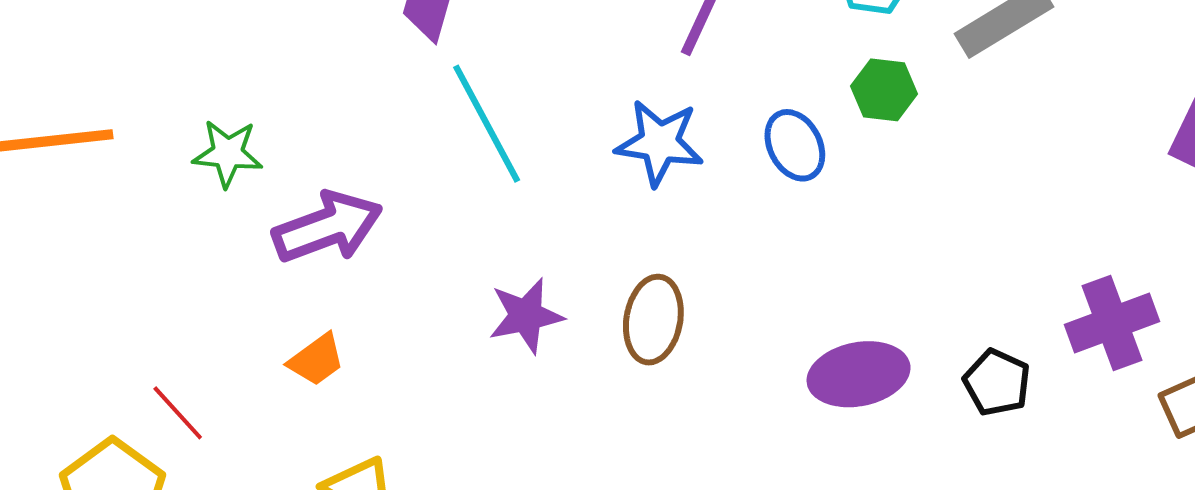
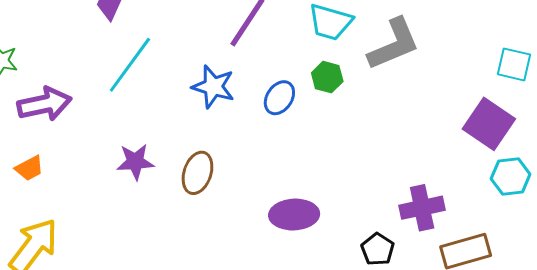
cyan line: (487, 124) -> (130, 65), turned 56
blue ellipse: (795, 145) -> (279, 98), turned 52
black pentagon: (997, 382) -> (378, 249), moved

